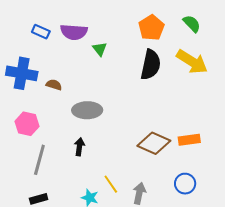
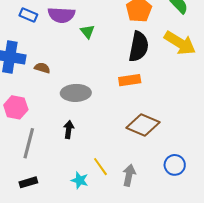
orange rectangle: (189, 140) -> (130, 80), moved

